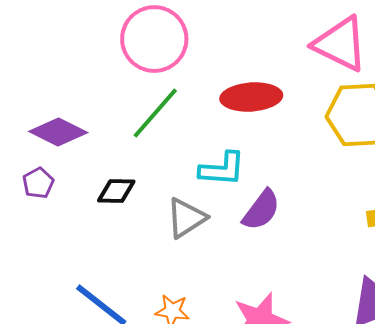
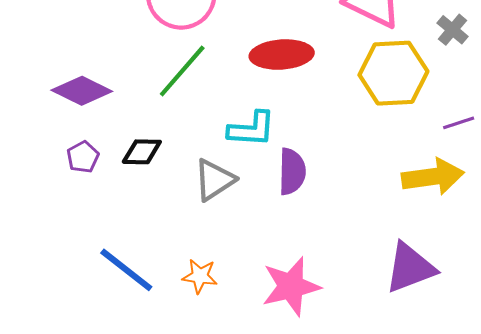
purple pentagon: (38, 183) -> (83, 157), moved
purple semicircle: (261, 210) -> (292, 172), turned -36

